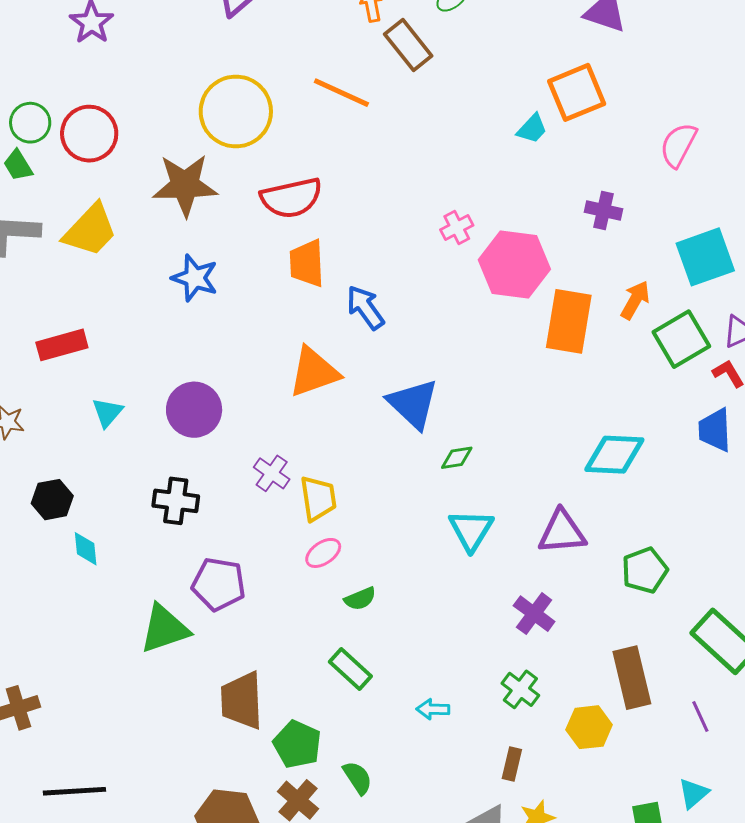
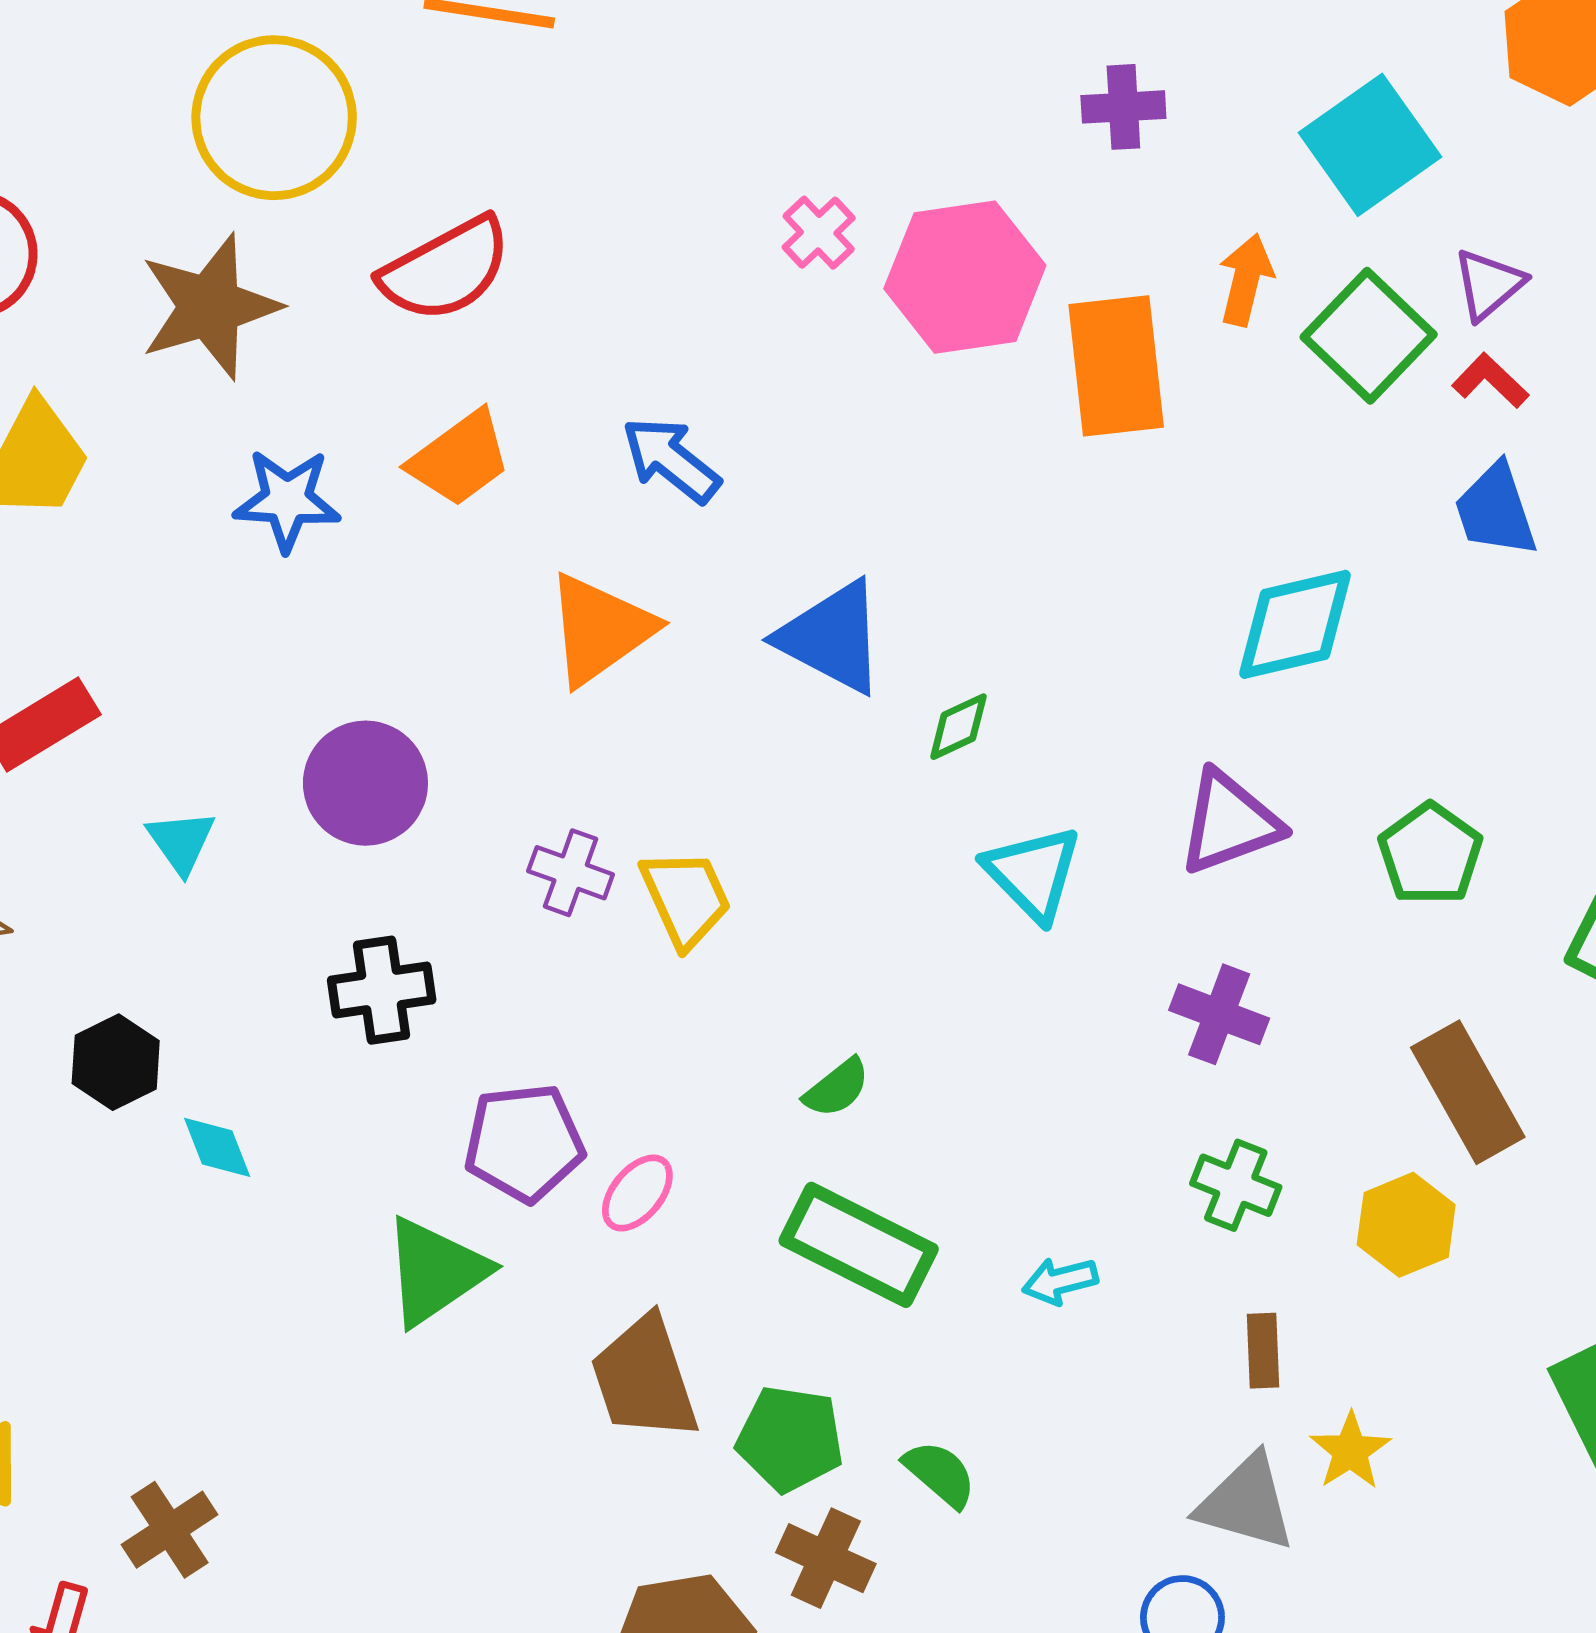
orange trapezoid: (307, 263) -> (460, 459), moved, turned -108
pink ellipse: (323, 553) -> (637, 1193), moved
green rectangle: (350, 669) -> (859, 1245), size x1.5

